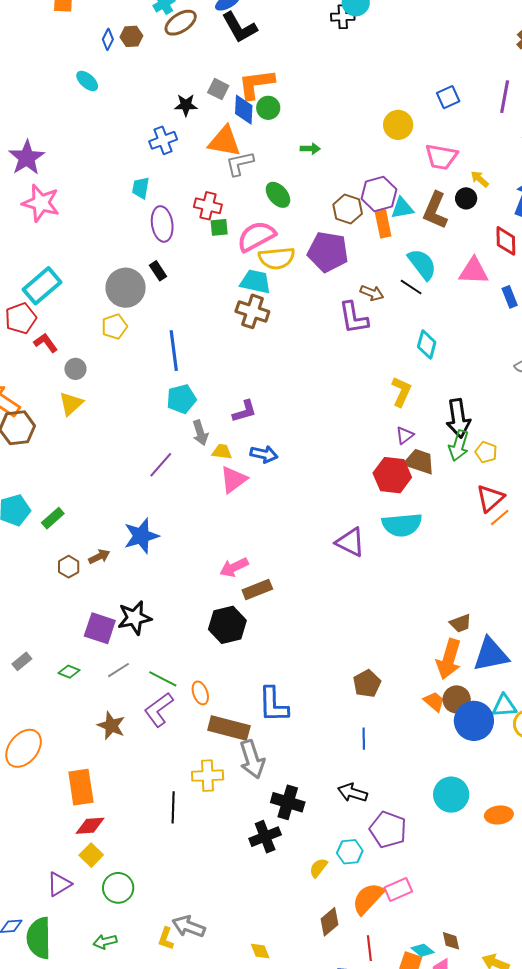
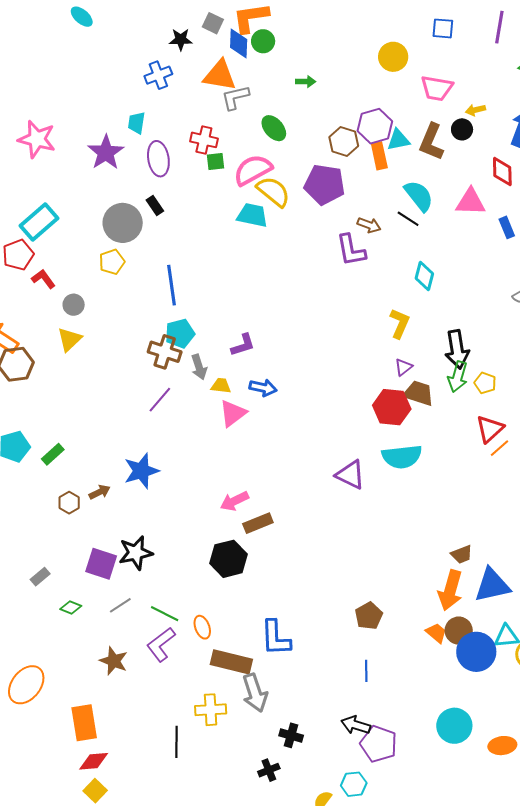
blue square: (448, 97) -> (443, 28), turned 30
purple star: (27, 158) -> (106, 152), moved
yellow arrow: (480, 179) -> (475, 110), turned -54
yellow semicircle: (277, 258) -> (273, 192), turned -135
brown cross: (252, 311) -> (165, 352), moved
gray rectangle: (22, 661) -> (40, 577), moved
black cross: (288, 802) -> (291, 735), size x0.7
purple pentagon: (388, 830) -> (379, 744), moved
black cross: (265, 837) -> (269, 770), size x0.7

